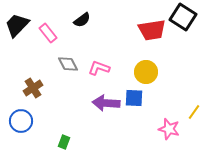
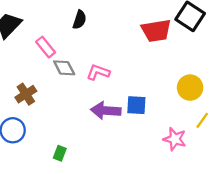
black semicircle: (82, 20) -> (79, 20), turned -36
pink rectangle: (48, 33) -> (46, 47), moved
yellow circle: (146, 72) -> (190, 88), moved

